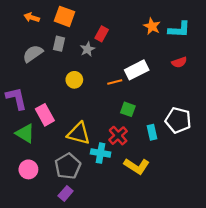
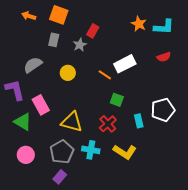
gray semicircle: (33, 54) -> (33, 65), moved
orange line: (115, 82) -> (105, 75), turned 48
white pentagon: (178, 120) -> (163, 110), turned -30
cyan cross: (101, 153) -> (91, 150), moved

